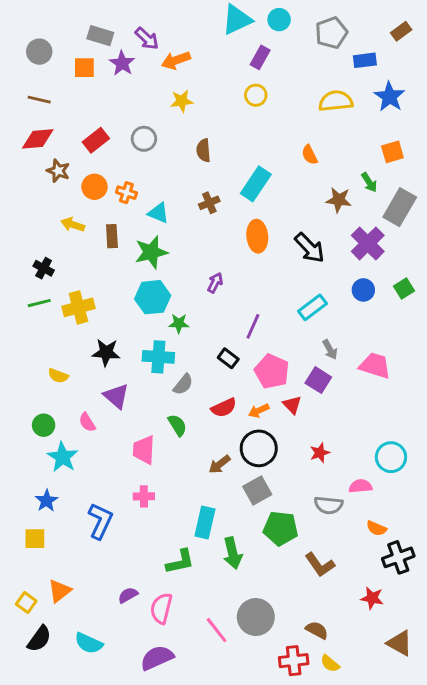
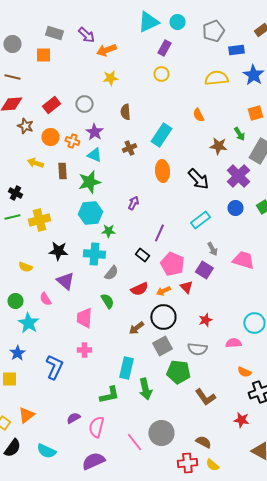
purple star: (122, 63) -> (94, 132), moved
gray semicircle: (328, 505) -> (197, 349), moved

